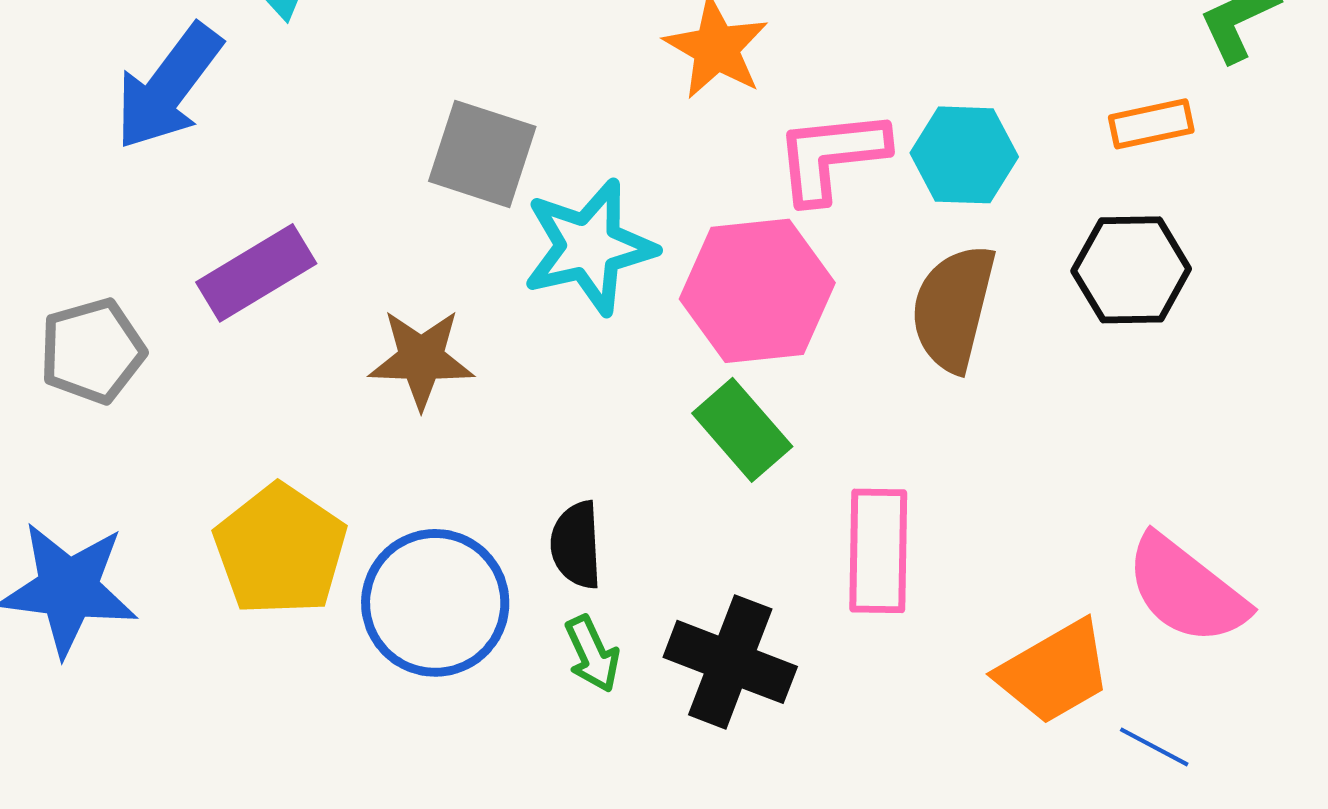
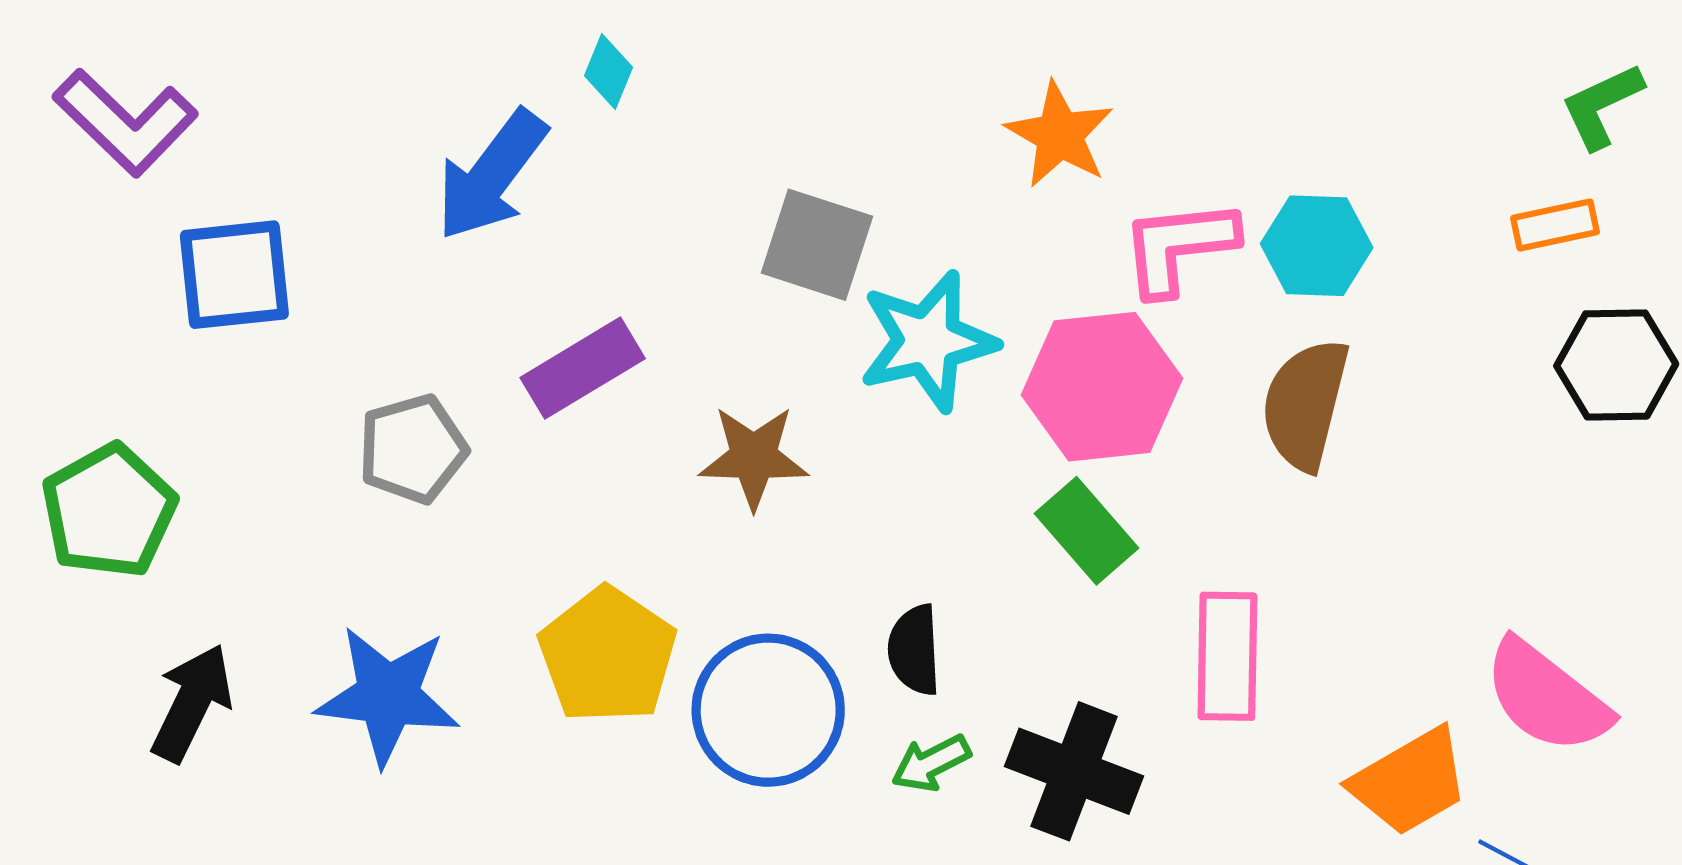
orange rectangle: (1151, 124) -> (1555, 225), moved
black hexagon: (1131, 270) -> (1616, 365), moved
green arrow: (592, 654) -> (931, 763), turned 88

